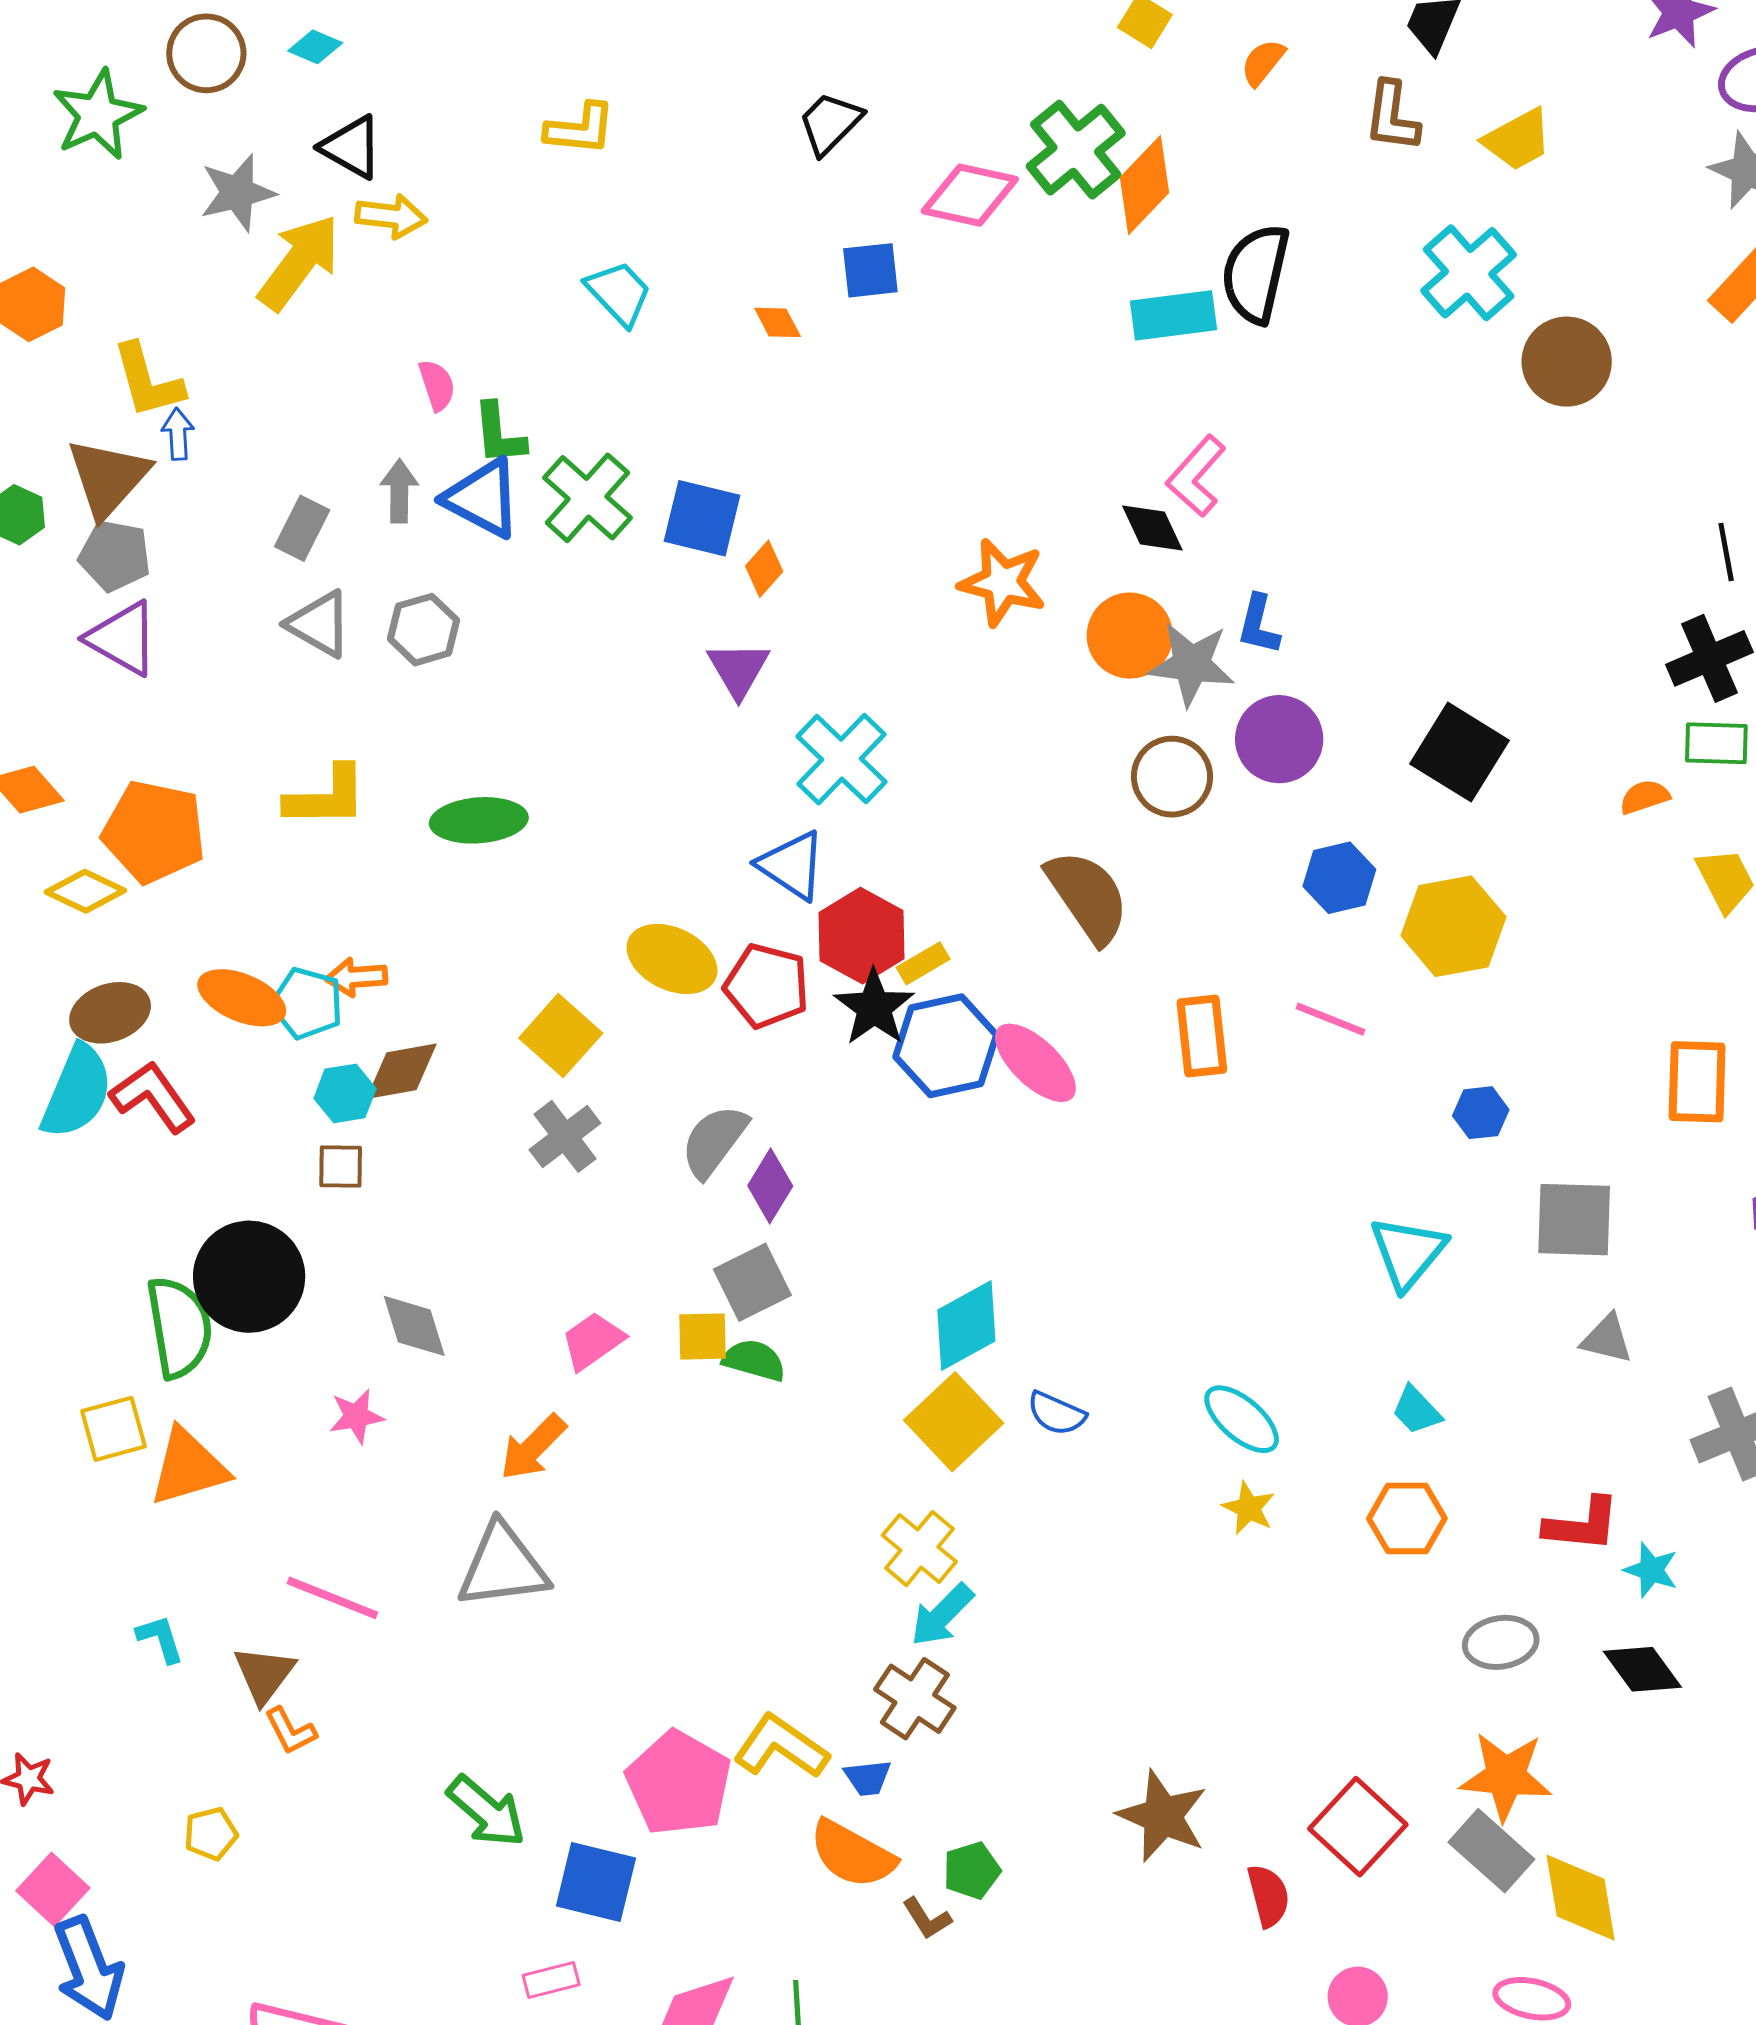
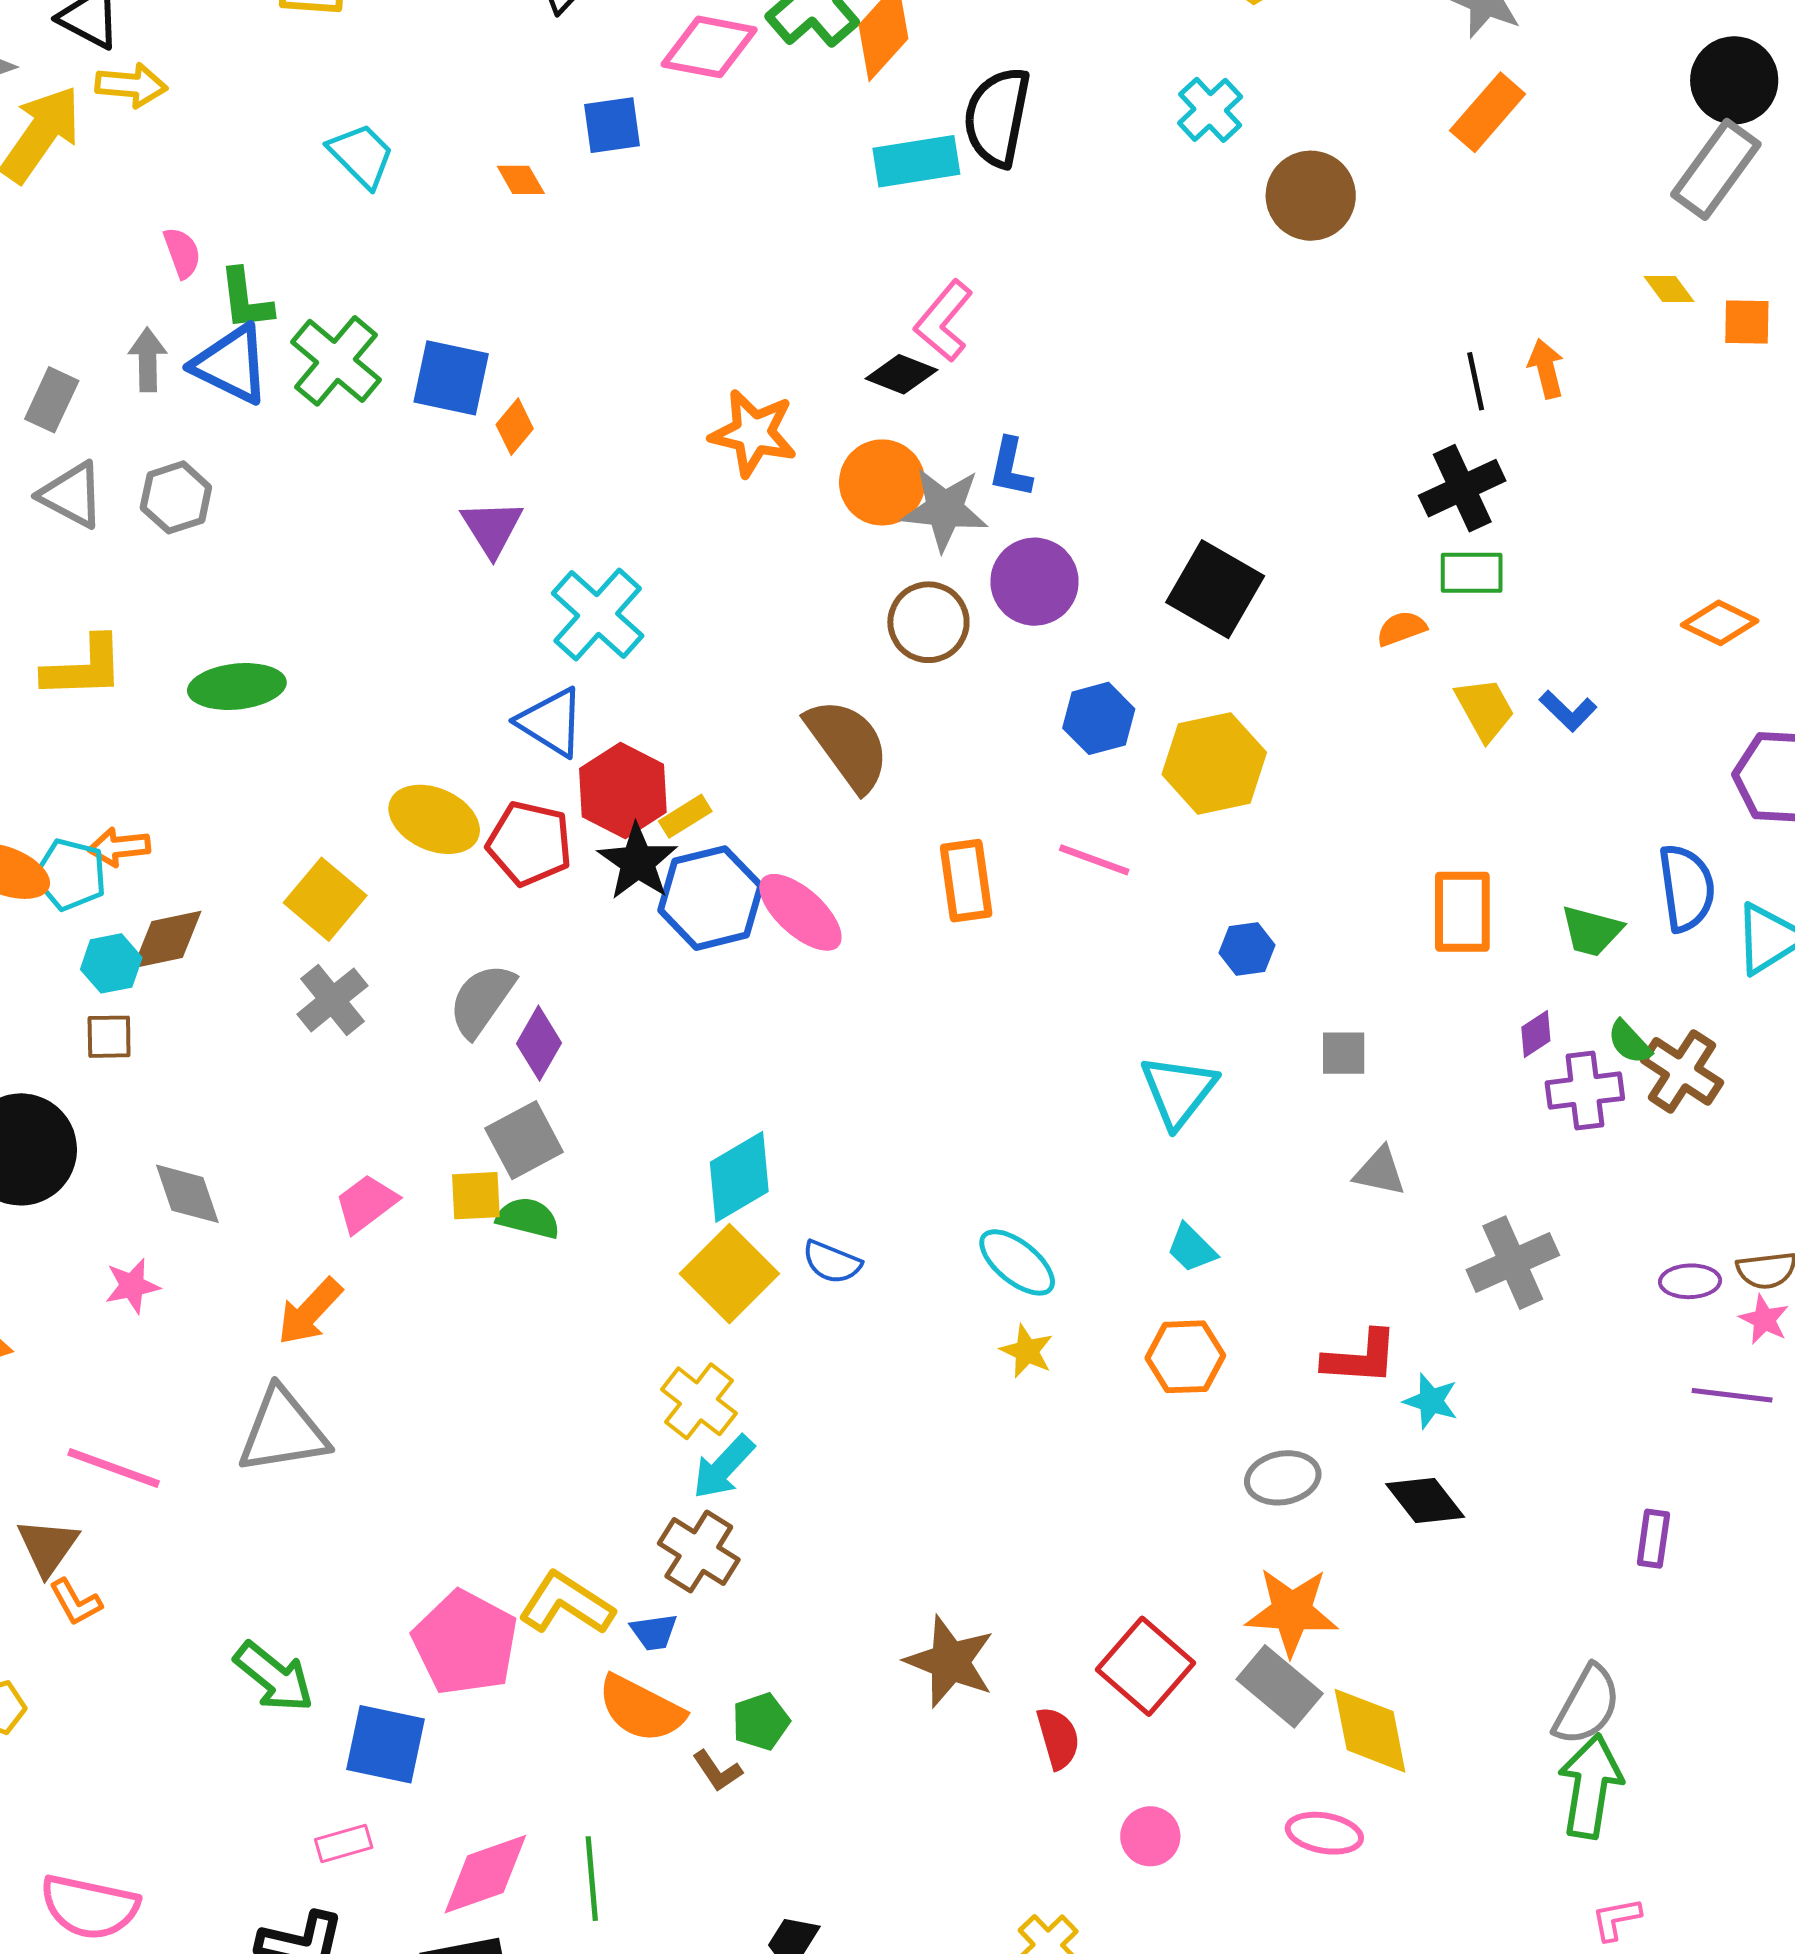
cyan cross: (1469, 273) -> (1210, 110), size x0.7
black diamond: (1152, 528) -> (901, 374), turned -42
gray square: (1574, 1220) -> (1344, 1053), size x0.6

